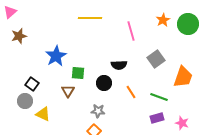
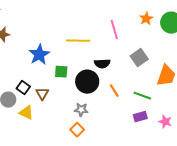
yellow line: (90, 18) -> (78, 41), moved
black circle: (104, 83) -> (87, 82), size x1.5
black square: (32, 84) -> (23, 88), moved
brown triangle: (68, 91) -> (42, 94), moved

